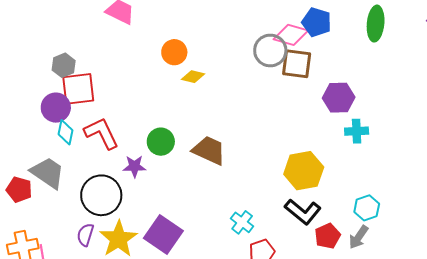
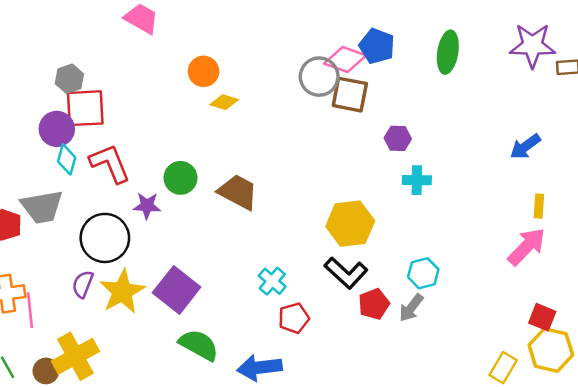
purple hexagon: (339, 98) -> (398, 138), size x0.7
gray trapezoid: (48, 173) -> (42, 207), turned 132

